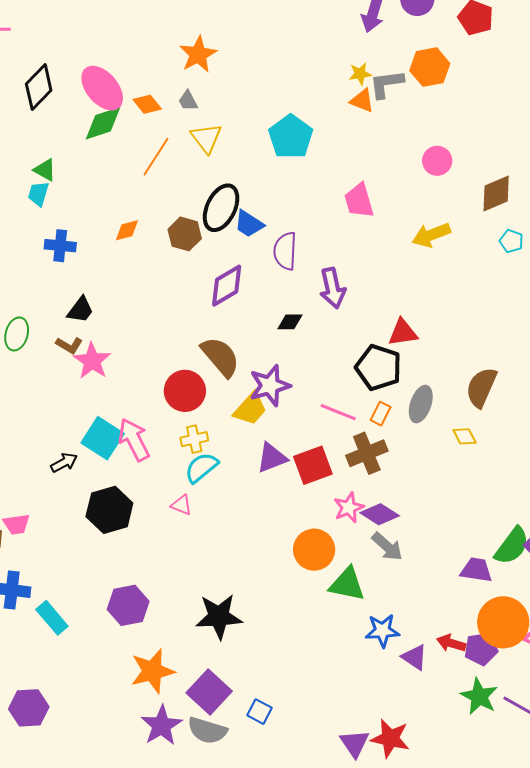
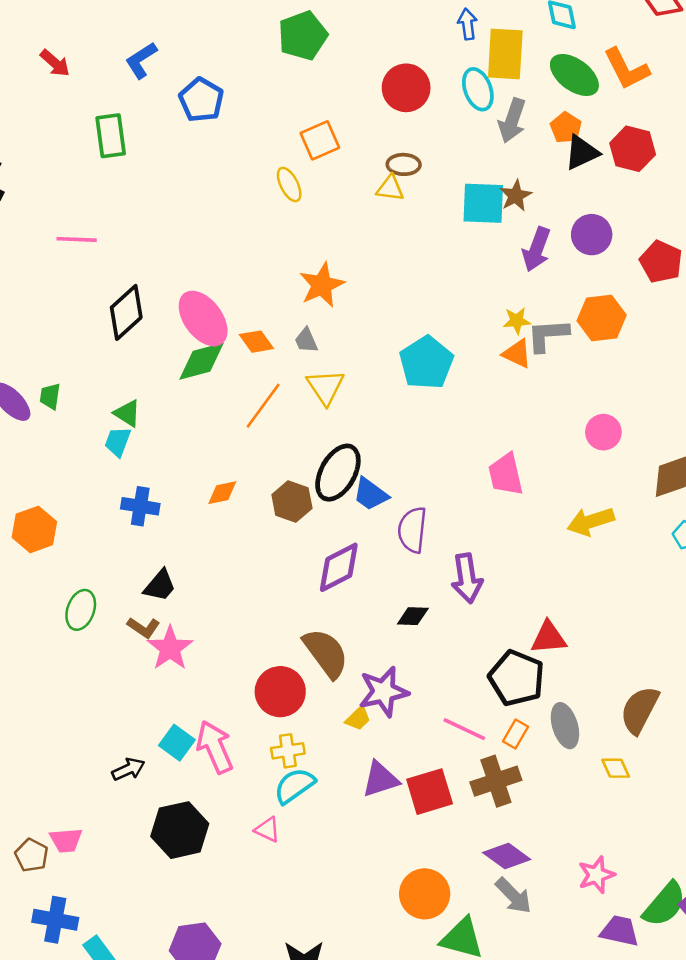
cyan pentagon: (291, 137) -> (426, 363), moved
gray ellipse: (421, 404) -> (565, 726), turned -39
yellow trapezoid: (250, 409) -> (358, 718), size x0.6
cyan square: (103, 438) -> (177, 743), size x0.7
pink star: (349, 508) -> (596, 875), moved

